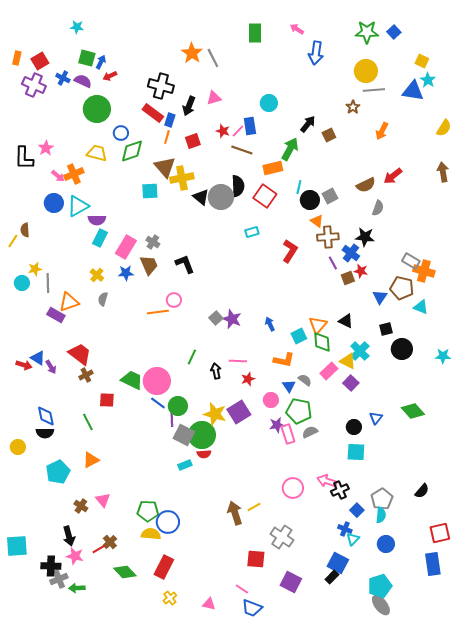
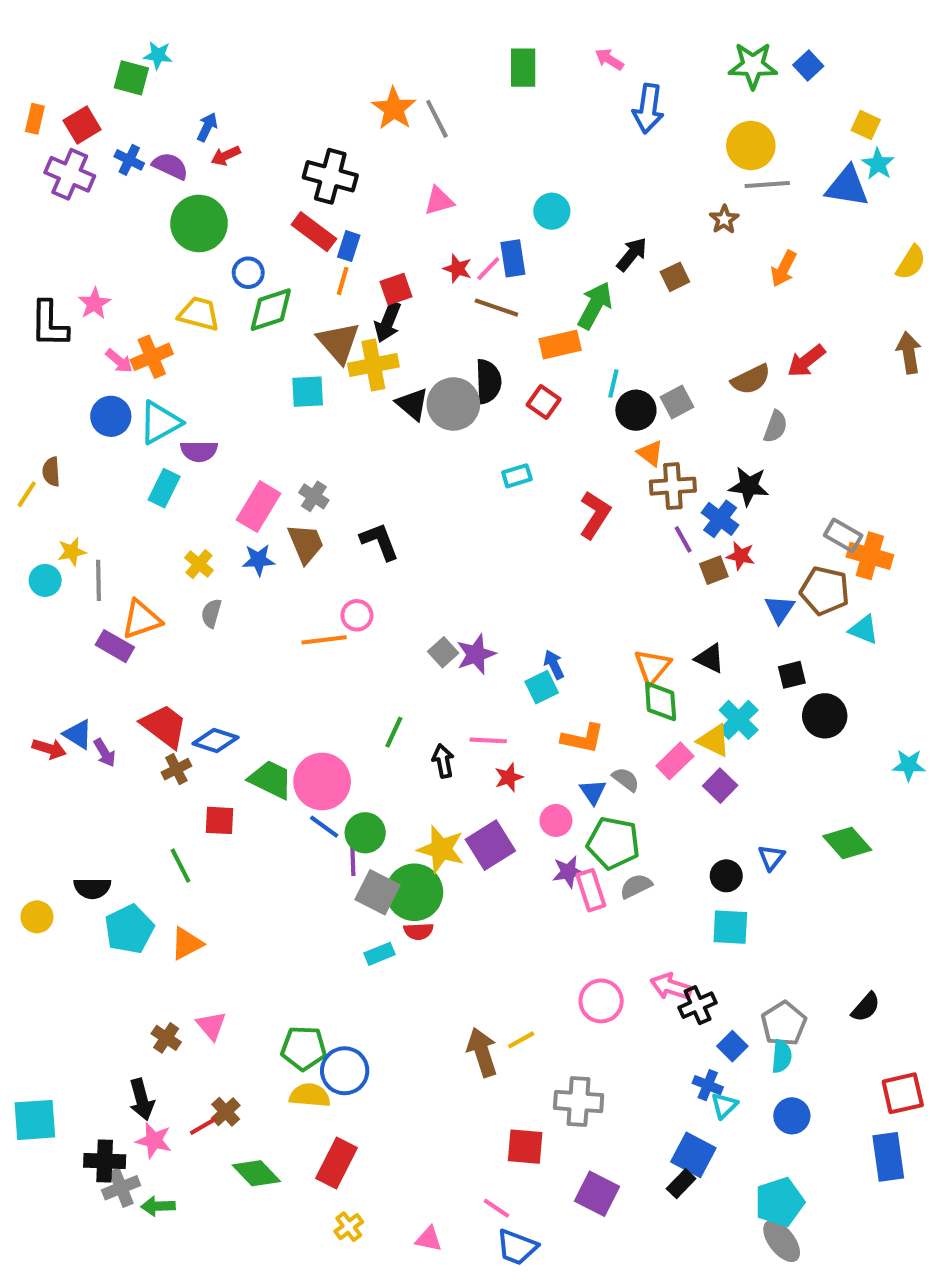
green square: (87, 58) -> (131, 78), moved
black arrow: (189, 106) -> (388, 322), moved
red square: (265, 196) -> (544, 402), size x0.7
cyan rectangle: (100, 238) -> (164, 488), moved
purple star: (232, 319) -> (476, 654), turned 30
cyan square: (299, 336) -> (542, 687), moved
cyan star: (443, 356) -> (909, 765), moved
blue diamond: (46, 416) -> (215, 740), moved, turned -60
cyan pentagon: (58, 472) -> (129, 929), moved
gray cross: (282, 537) -> (579, 1102), turned -30

